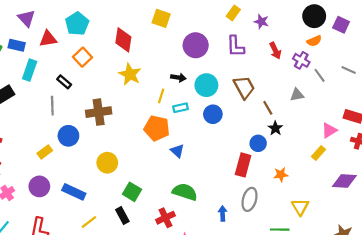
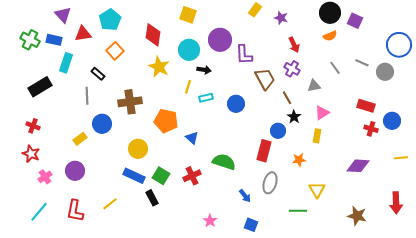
purple L-shape: (235, 46) -> (244, 55), moved
purple cross: (301, 60) -> (292, 69), moved
cyan circle: (206, 85) -> (189, 50), moved
orange pentagon: (157, 128) -> (166, 121), moved
pink triangle: (329, 130) -> (322, 113), moved
blue triangle: (177, 151) -> (192, 138), moved
yellow rectangle: (318, 153) -> (317, 136), moved, turned -32
blue rectangle: (74, 192) -> (134, 176), moved
green semicircle: (185, 192) -> (224, 162), moved
blue arrow: (223, 213) -> (245, 196), turned 144
red cross: (165, 218) -> (192, 176), moved
yellow line: (89, 222) -> (110, 204), moved

